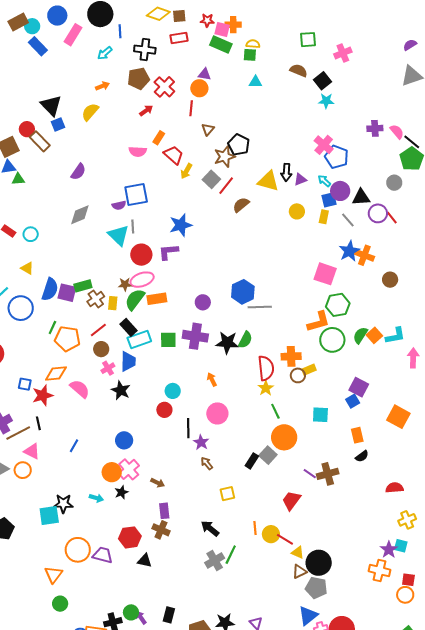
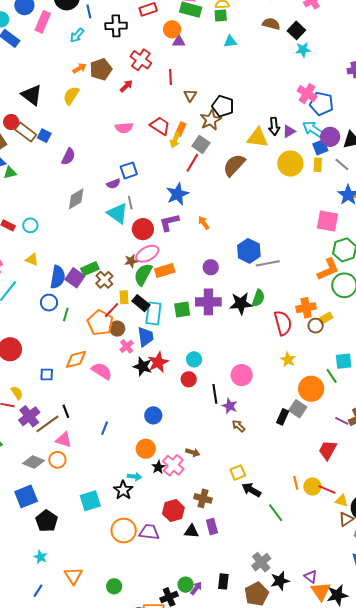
brown pentagon: (139, 79) -> (101, 69), moved
orange circle: (199, 88) -> (172, 29), moved
blue square: (58, 125) -> (44, 136), moved, turned -32
orange rectangle: (159, 138) -> (181, 129), moved
cyan arrow: (324, 181) -> (313, 129), size x1.5
red line: (226, 186) -> (192, 163), moved
blue square: (136, 194) -> (129, 170), size x0.7
brown semicircle: (241, 205) -> (234, 165), size x1.4
yellow circle: (297, 211) -> (290, 163), size x1.6
purple square: (67, 293) -> (75, 278), turned 30
yellow rectangle: (113, 303) -> (124, 297), moved
blue circle: (21, 308) -> (49, 303), moved, size x0.7
orange pentagon: (67, 339) -> (100, 323), moved, turned 30
cyan rectangle: (139, 340) -> (153, 313), turned -55
orange arrow: (212, 379) -> (204, 223), moved
yellow star: (266, 388) -> (288, 360), moved
red star: (43, 395) -> (158, 362), moved
green line: (275, 411) -> (332, 376), moved
pink cross: (129, 469) -> (173, 465), moved
yellow square: (227, 494) -> (238, 472), moved
black star: (63, 504) -> (123, 490), moved, turned -30
purple rectangle: (164, 511) -> (212, 526), moved
green line: (231, 555) -> (276, 513), turned -54
gray cross: (215, 560) -> (261, 562), moved
orange triangle: (53, 575) -> (73, 576), moved
purple arrow: (141, 618) -> (196, 588), turned 80

